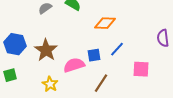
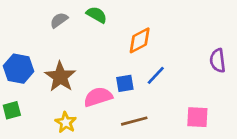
orange diamond: (105, 23) -> (140, 40), turned -30
pink square: (141, 69) -> (197, 117), moved
brown line: (101, 83) -> (134, 121), turned 42

